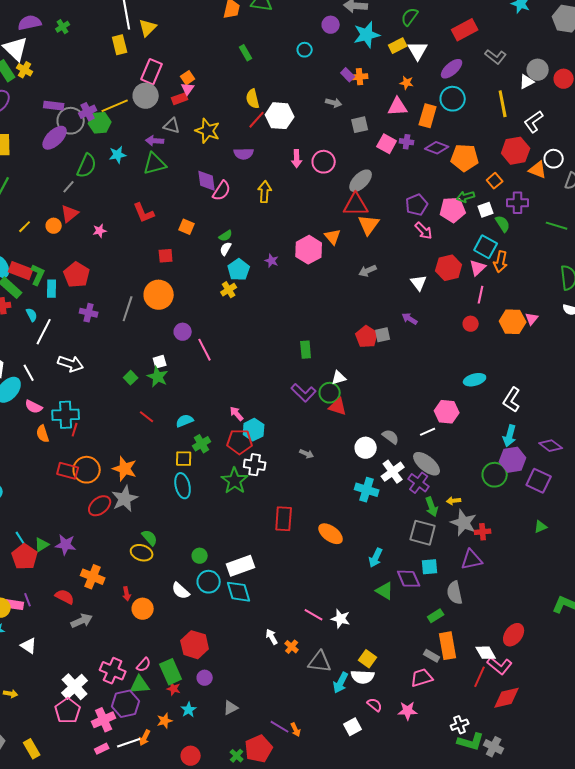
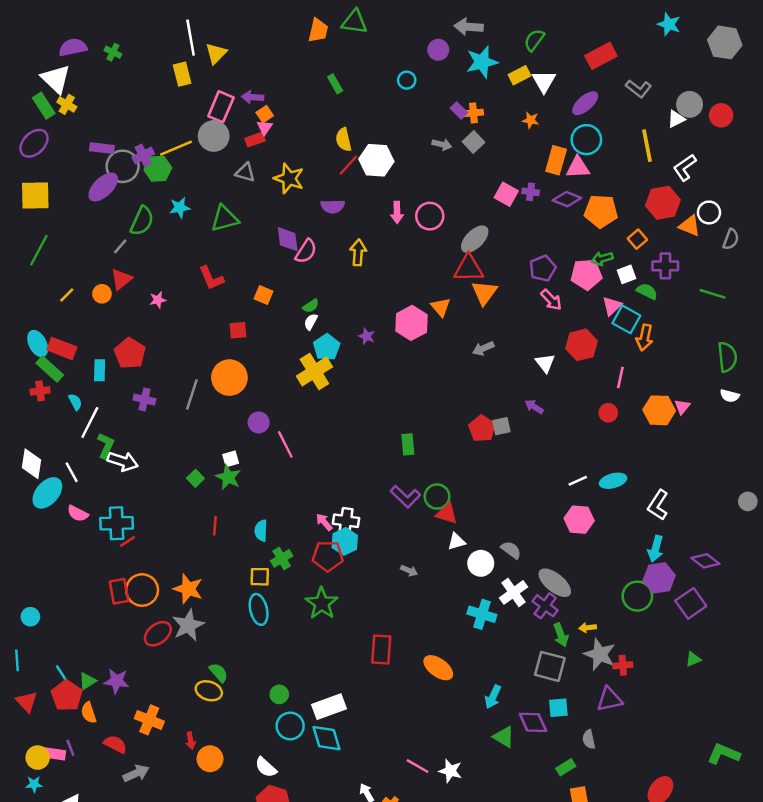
green cross: (63, 27) -> (113, 52), turned -32
pink triangle: (398, 107) -> (578, 168), moved
gray square: (360, 125) -> (473, 142), moved, turned -30
purple arrow: (155, 141) -> (253, 97), moved
green semicircle: (503, 224) -> (647, 291), turned -30
pink triangle: (478, 268) -> (612, 306), moved
green L-shape: (38, 275) -> (106, 446), moved
yellow cross: (229, 290) -> (314, 371), size x1.8
white triangle: (339, 378) -> (456, 541), moved
red line: (147, 417) -> (215, 526), turned 56
cyan semicircle: (185, 421) -> (261, 531), turned -66
red line: (75, 430) -> (127, 541), turned 40
white line: (428, 432) -> (578, 481), moved
orange semicircle: (43, 434) -> (89, 713), moved
white cross: (255, 465) -> (346, 521), moved
red rectangle: (68, 471) -> (119, 591), turned 65
purple square: (539, 481) -> (691, 603), turned 30
white semicircle: (181, 591) -> (266, 767), moved
gray semicircle: (455, 593) -> (589, 739), size x0.7

